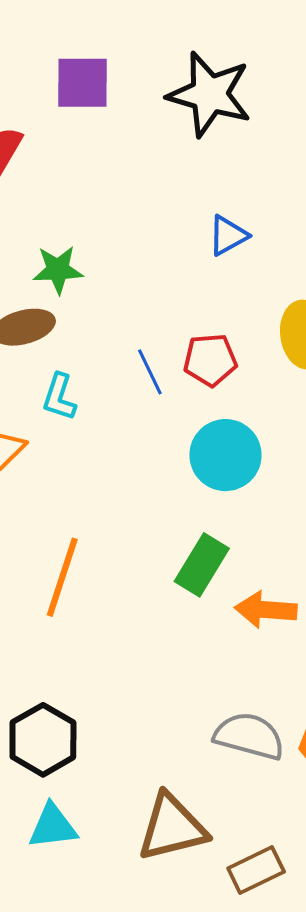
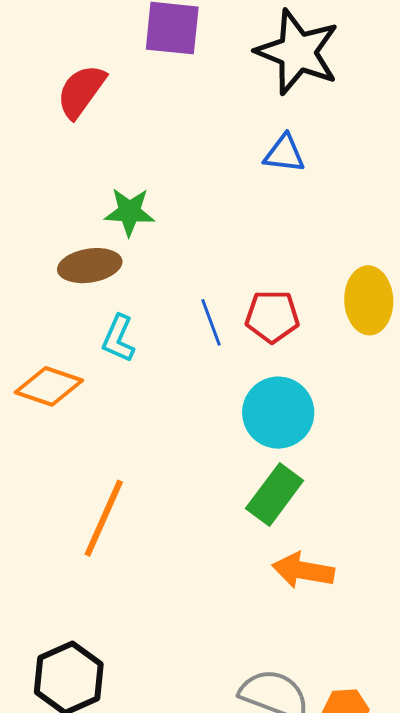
blue triangle: (228, 235) -> (284, 154), moved, turned 30
green rectangle: (202, 565) -> (275, 495), moved

